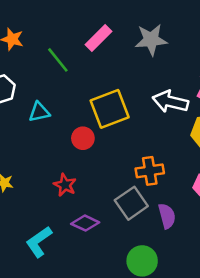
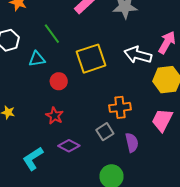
green line: (58, 60) -> (52, 34), moved
red circle: (83, 138) -> (59, 81), moved
gray square: (131, 203) -> (105, 132), size x0.7

